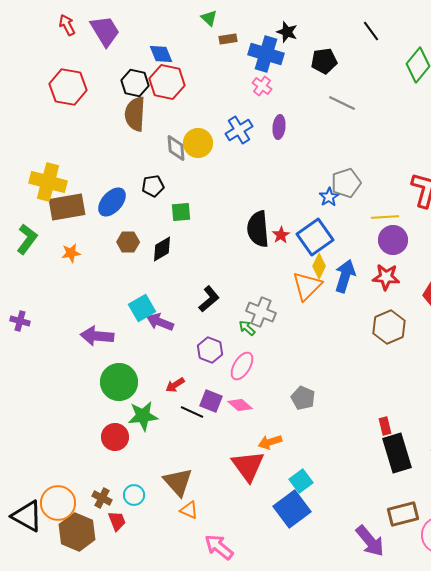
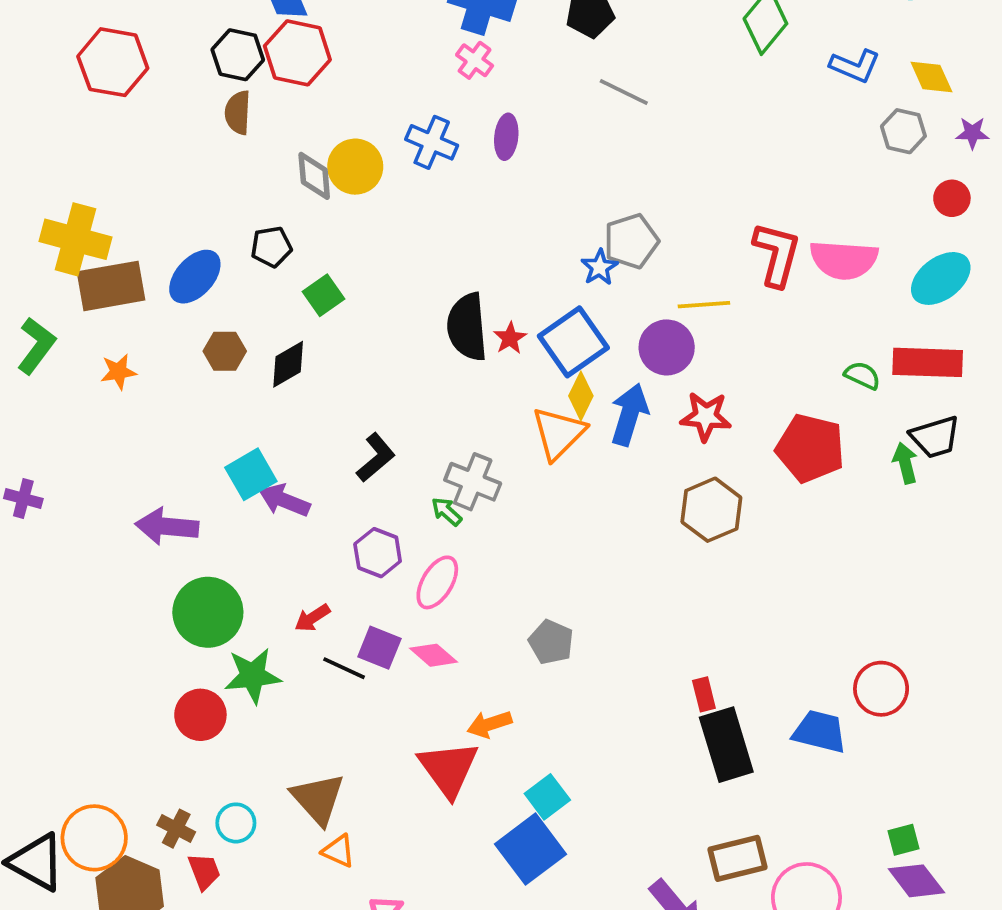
brown semicircle: (135, 114) -> (238, 113), size x0.7
blue cross: (239, 130) -> (432, 142), turned -36
green square: (181, 212) -> (324, 295), turned -30
purple circle: (393, 240) -> (667, 347), moved

